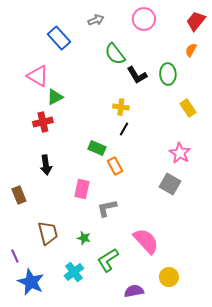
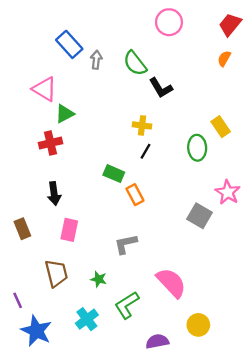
gray arrow: (96, 20) -> (96, 60), moved, turned -63
green ellipse: (168, 74) -> (197, 148), moved
pink star: (180, 153) -> (228, 192), moved
pink rectangle: (82, 189) -> (69, 230), moved

